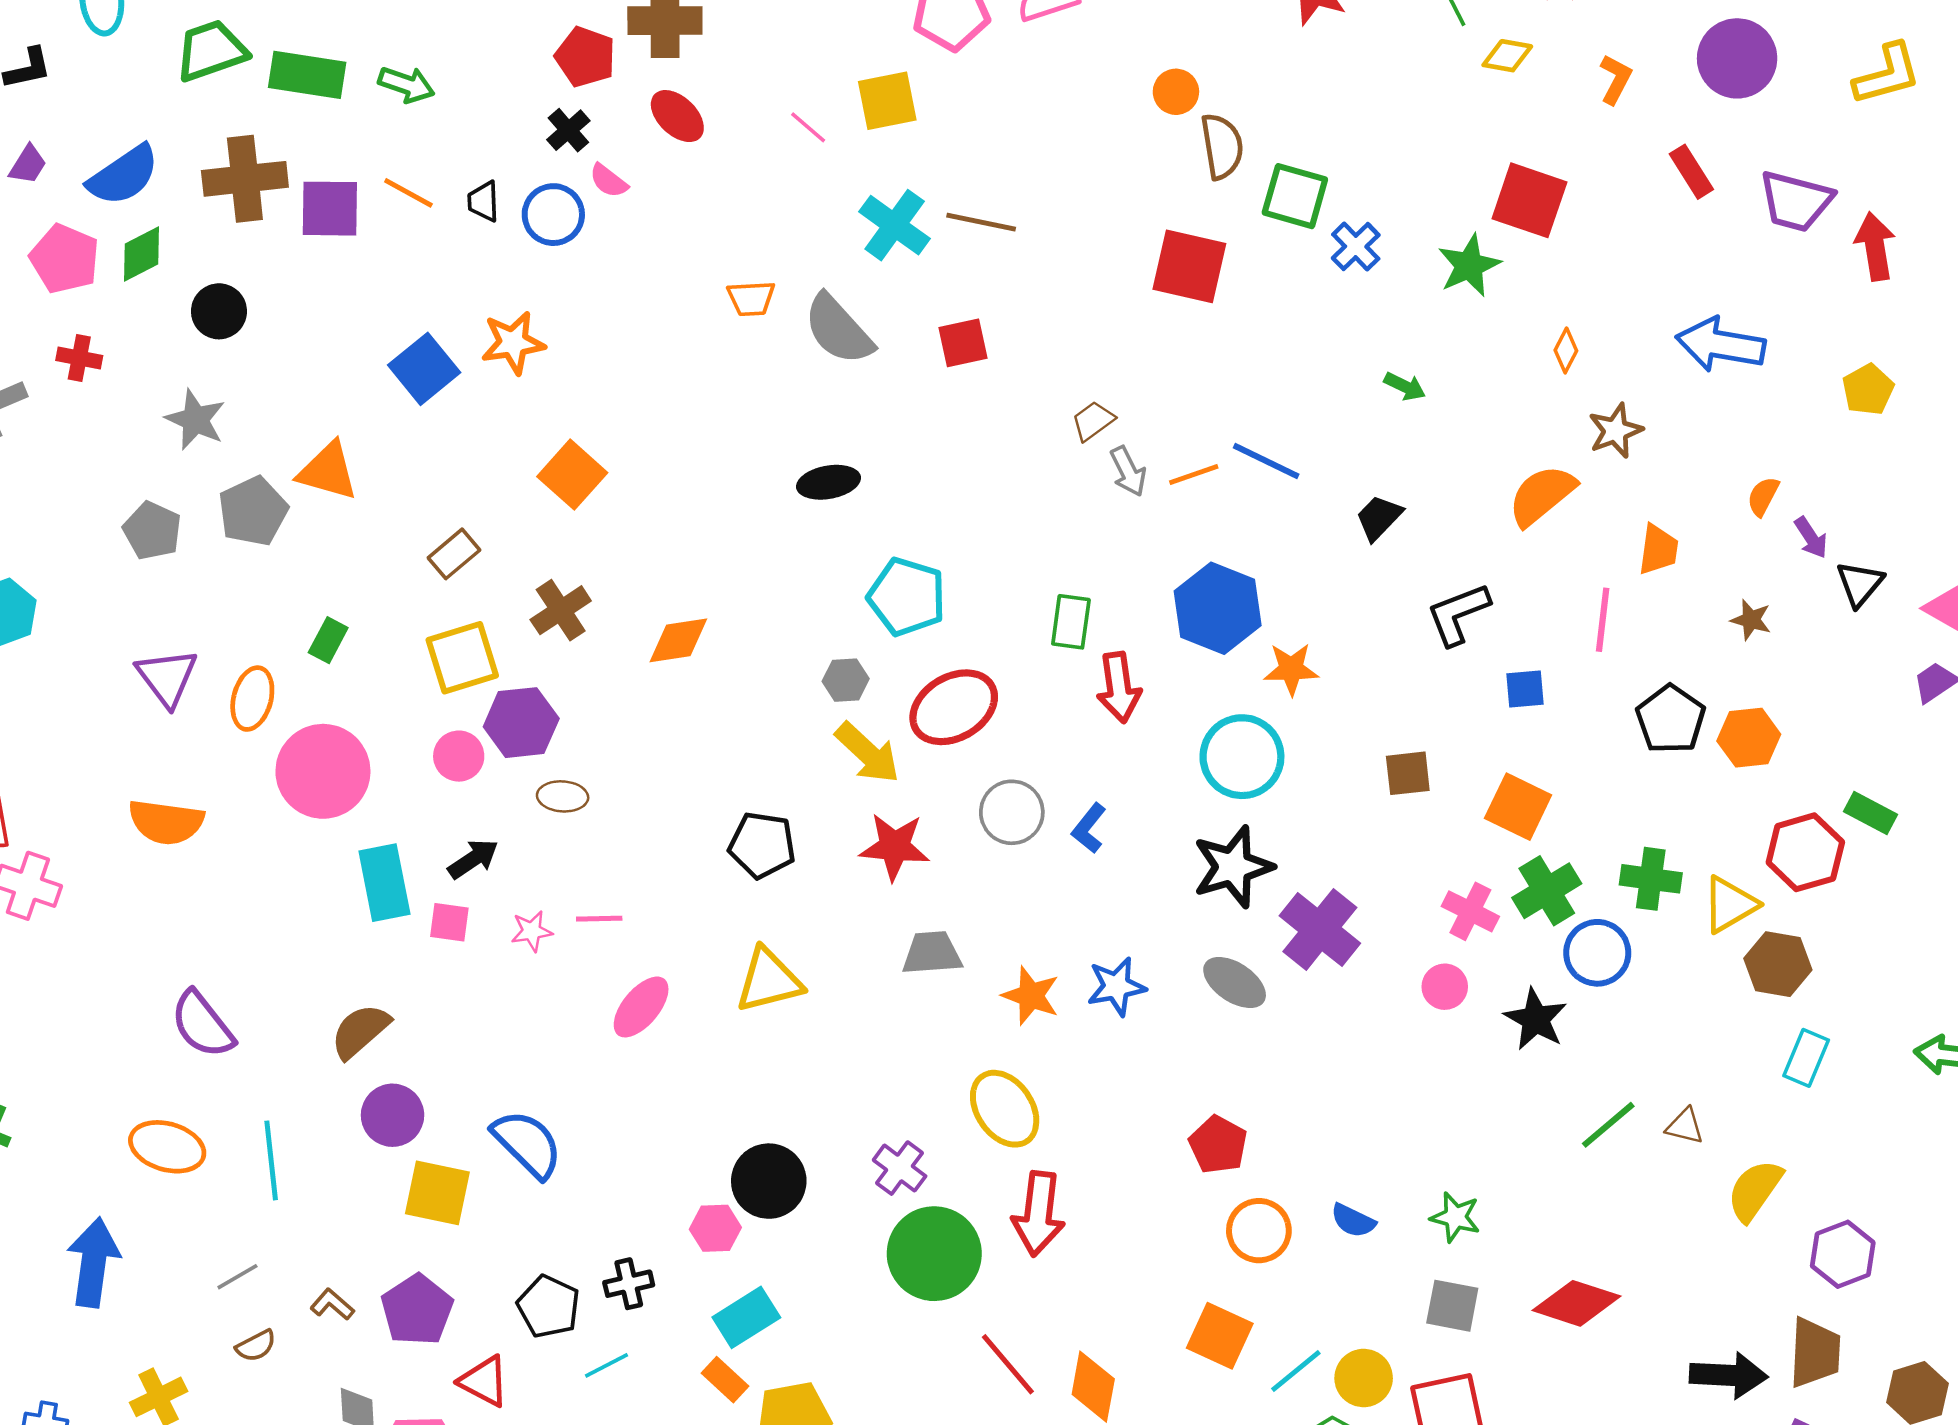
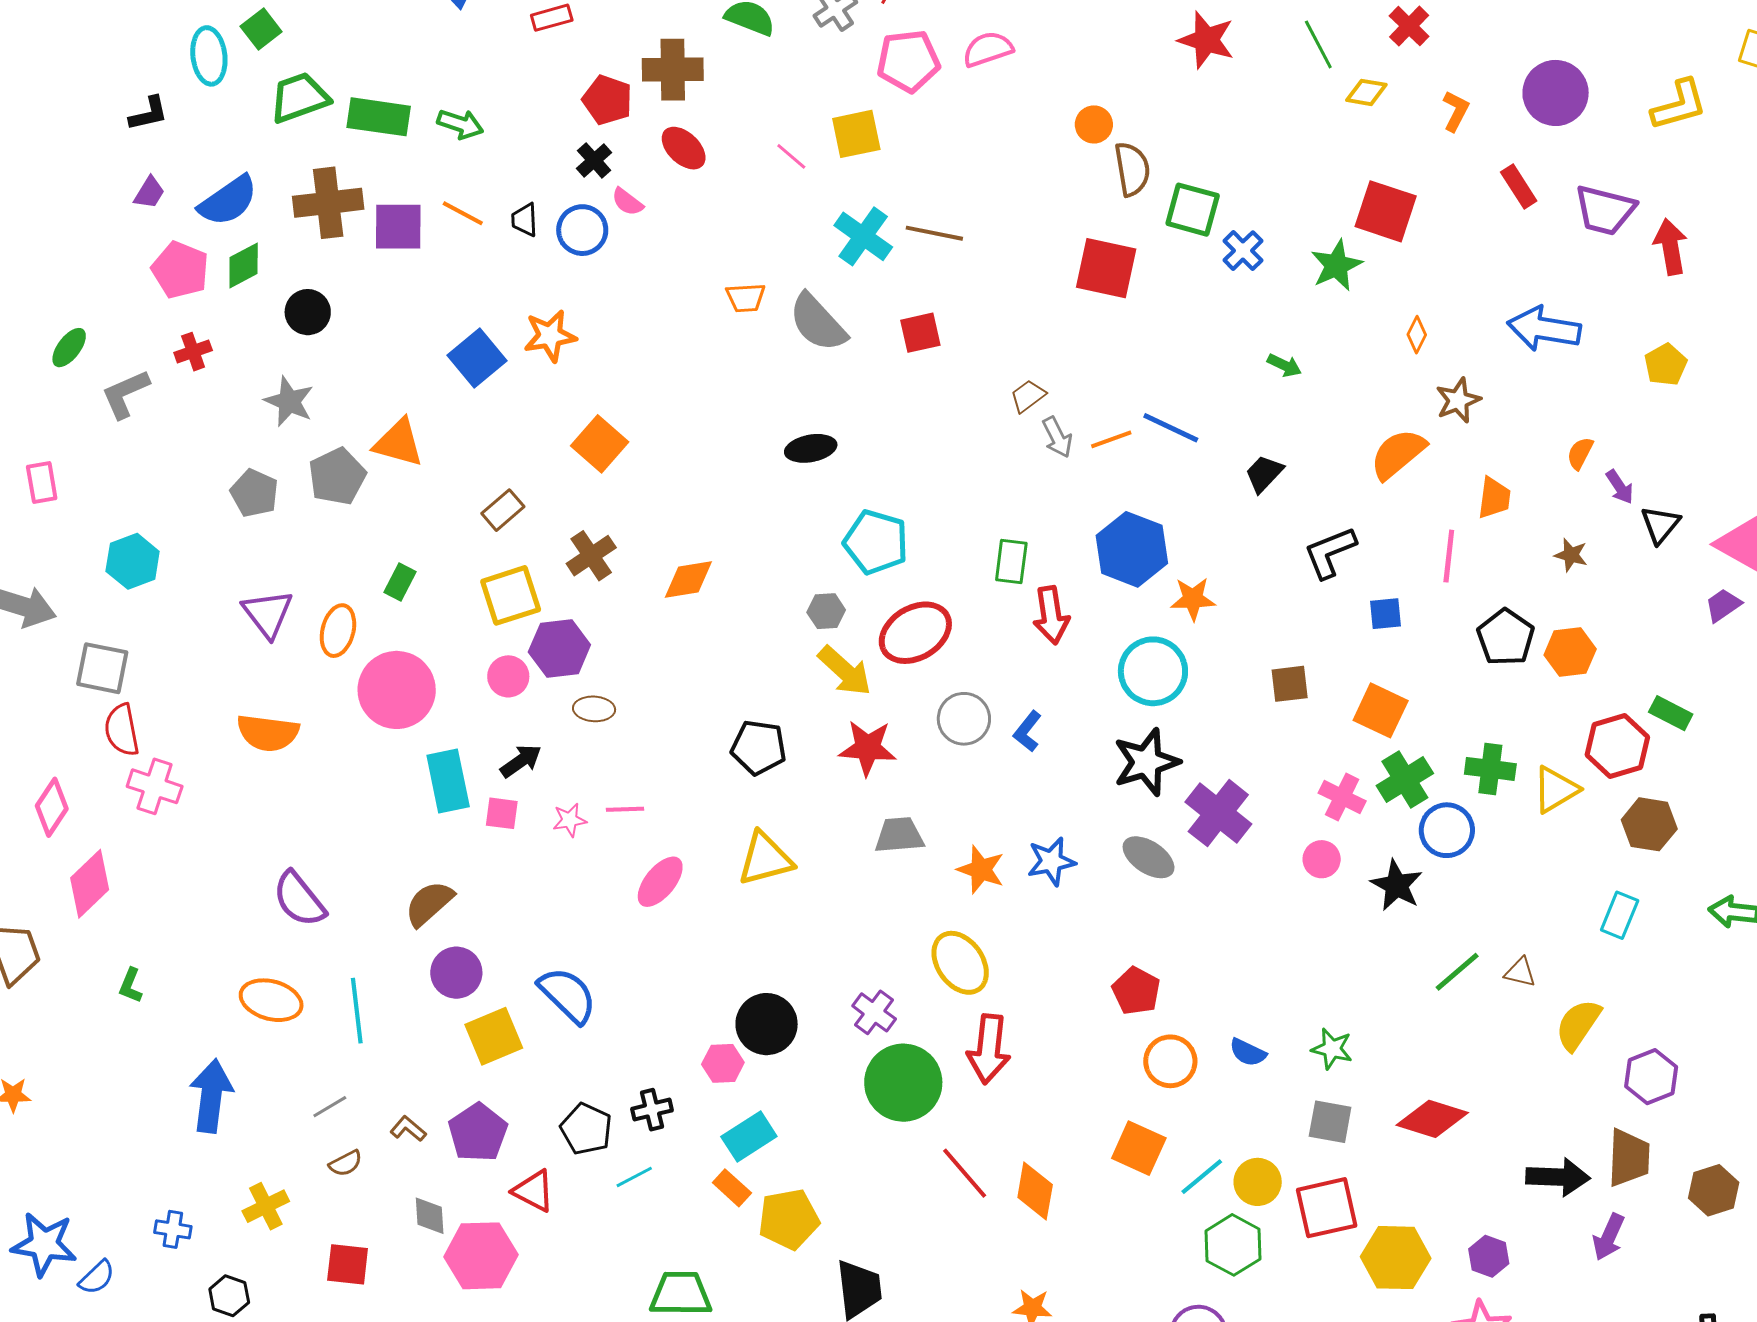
red cross: (79, 358) -> (193, 352), turned -30
brown hexagon: (1778, 964) -> (1649, 824), moved
yellow square: (437, 1193) -> (494, 1036), turned -34

